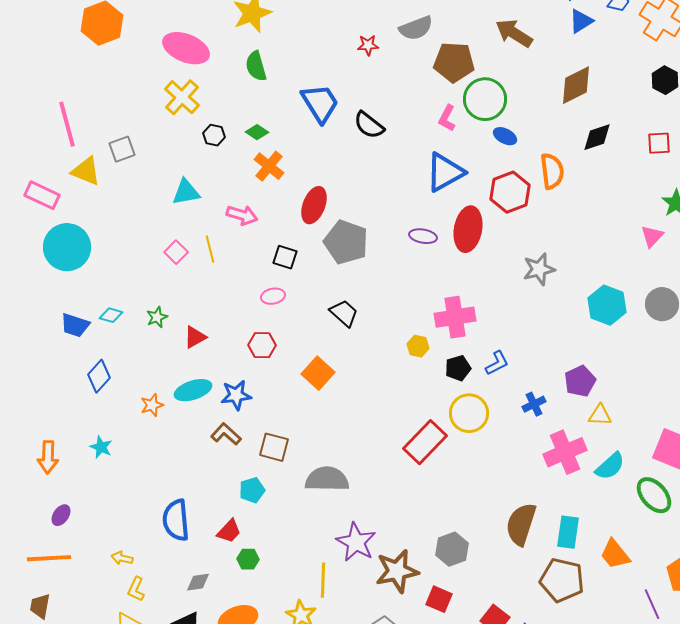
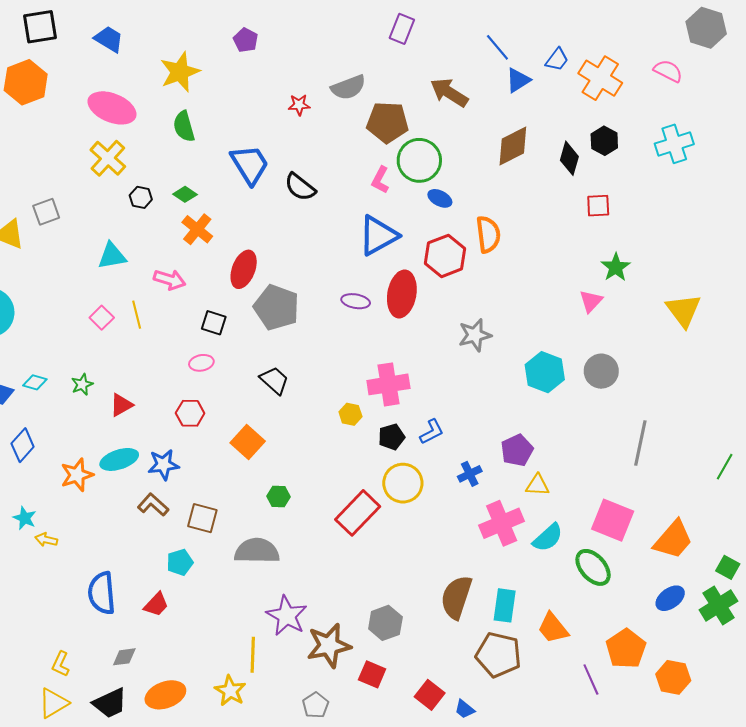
black diamond: (597, 137) -> (569, 158), moved, turned -56
orange star: (152, 405) -> (77, 475), size x1.4
yellow arrow: (122, 558) -> (46, 540), moved
green hexagon: (248, 559) -> (279, 496), moved

